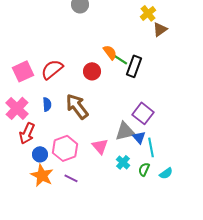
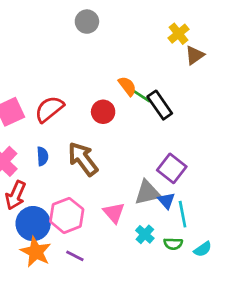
black rectangle: (134, 66) -> (160, 105), turned -55
blue circle: (40, 154) -> (33, 224), size x1.6
green semicircle: (144, 169) -> (173, 244), turned -112

